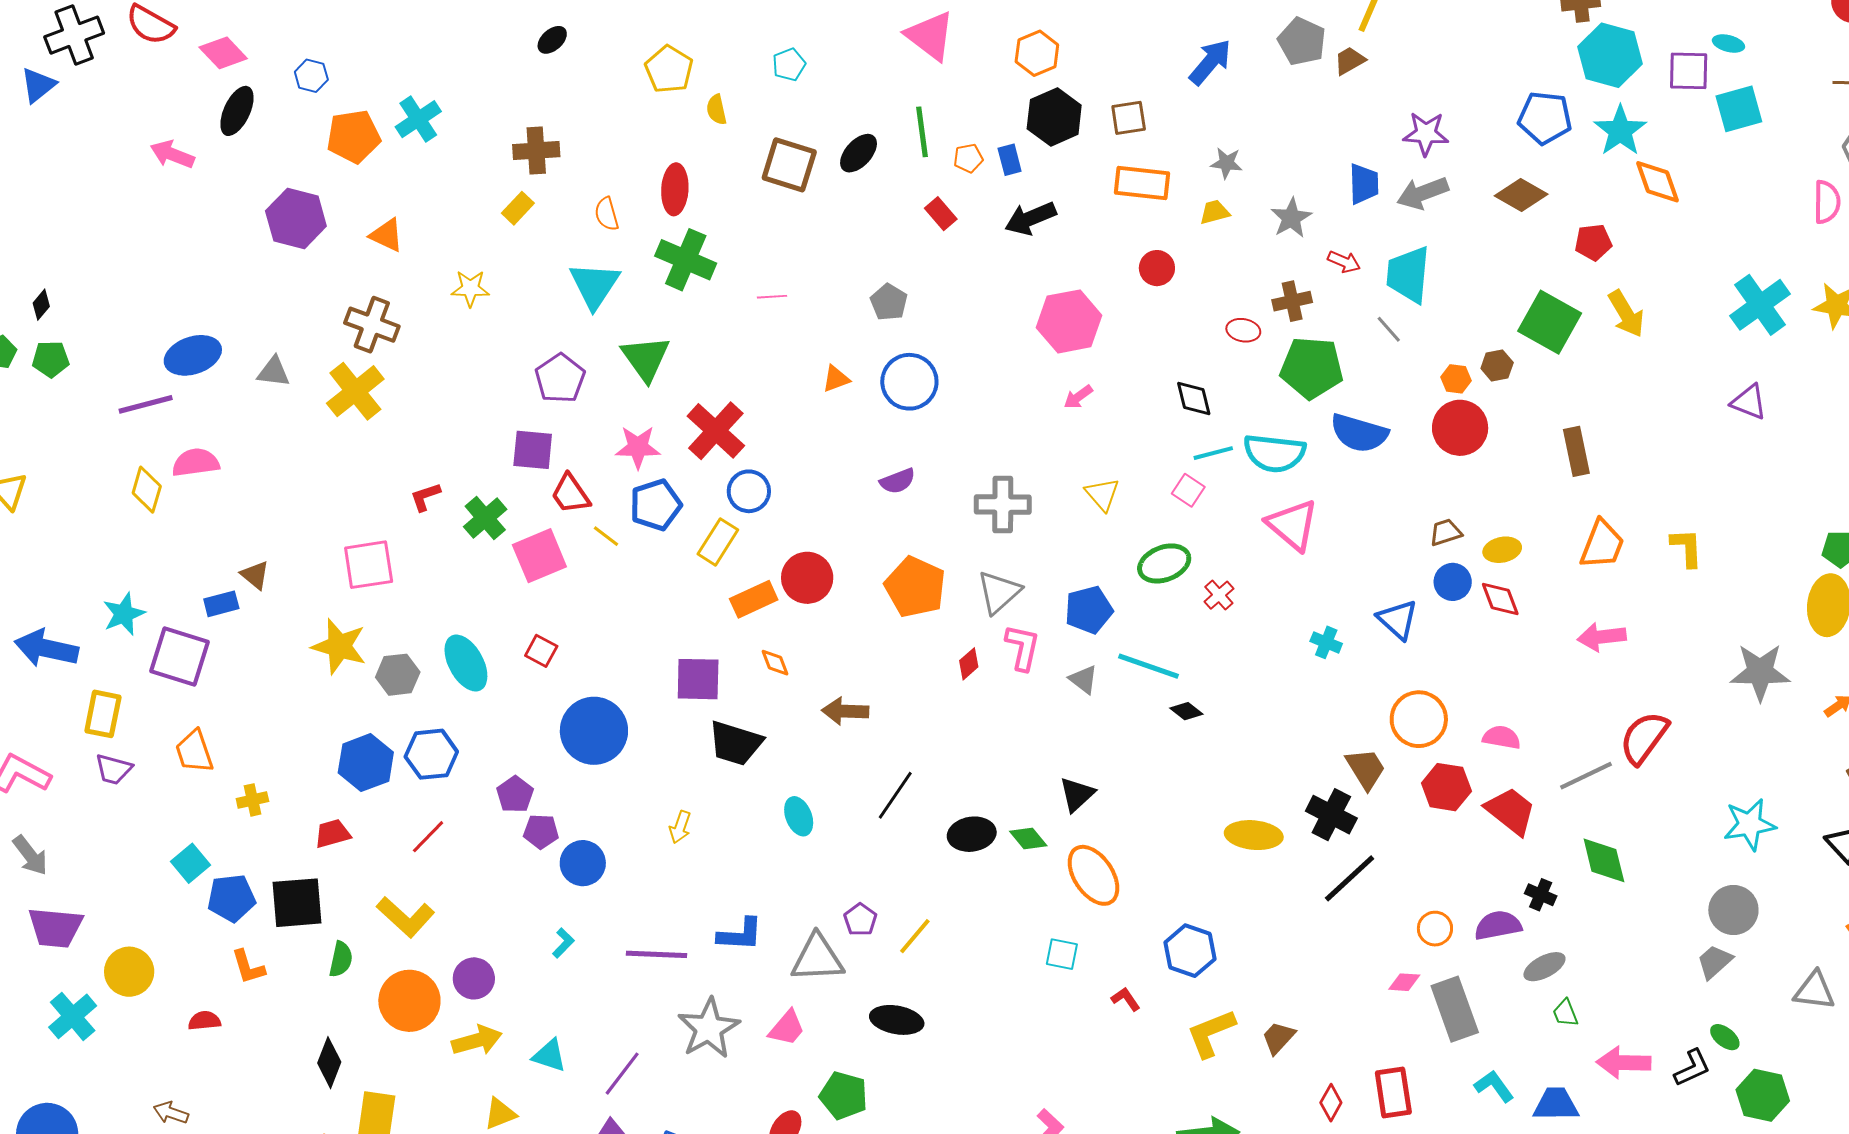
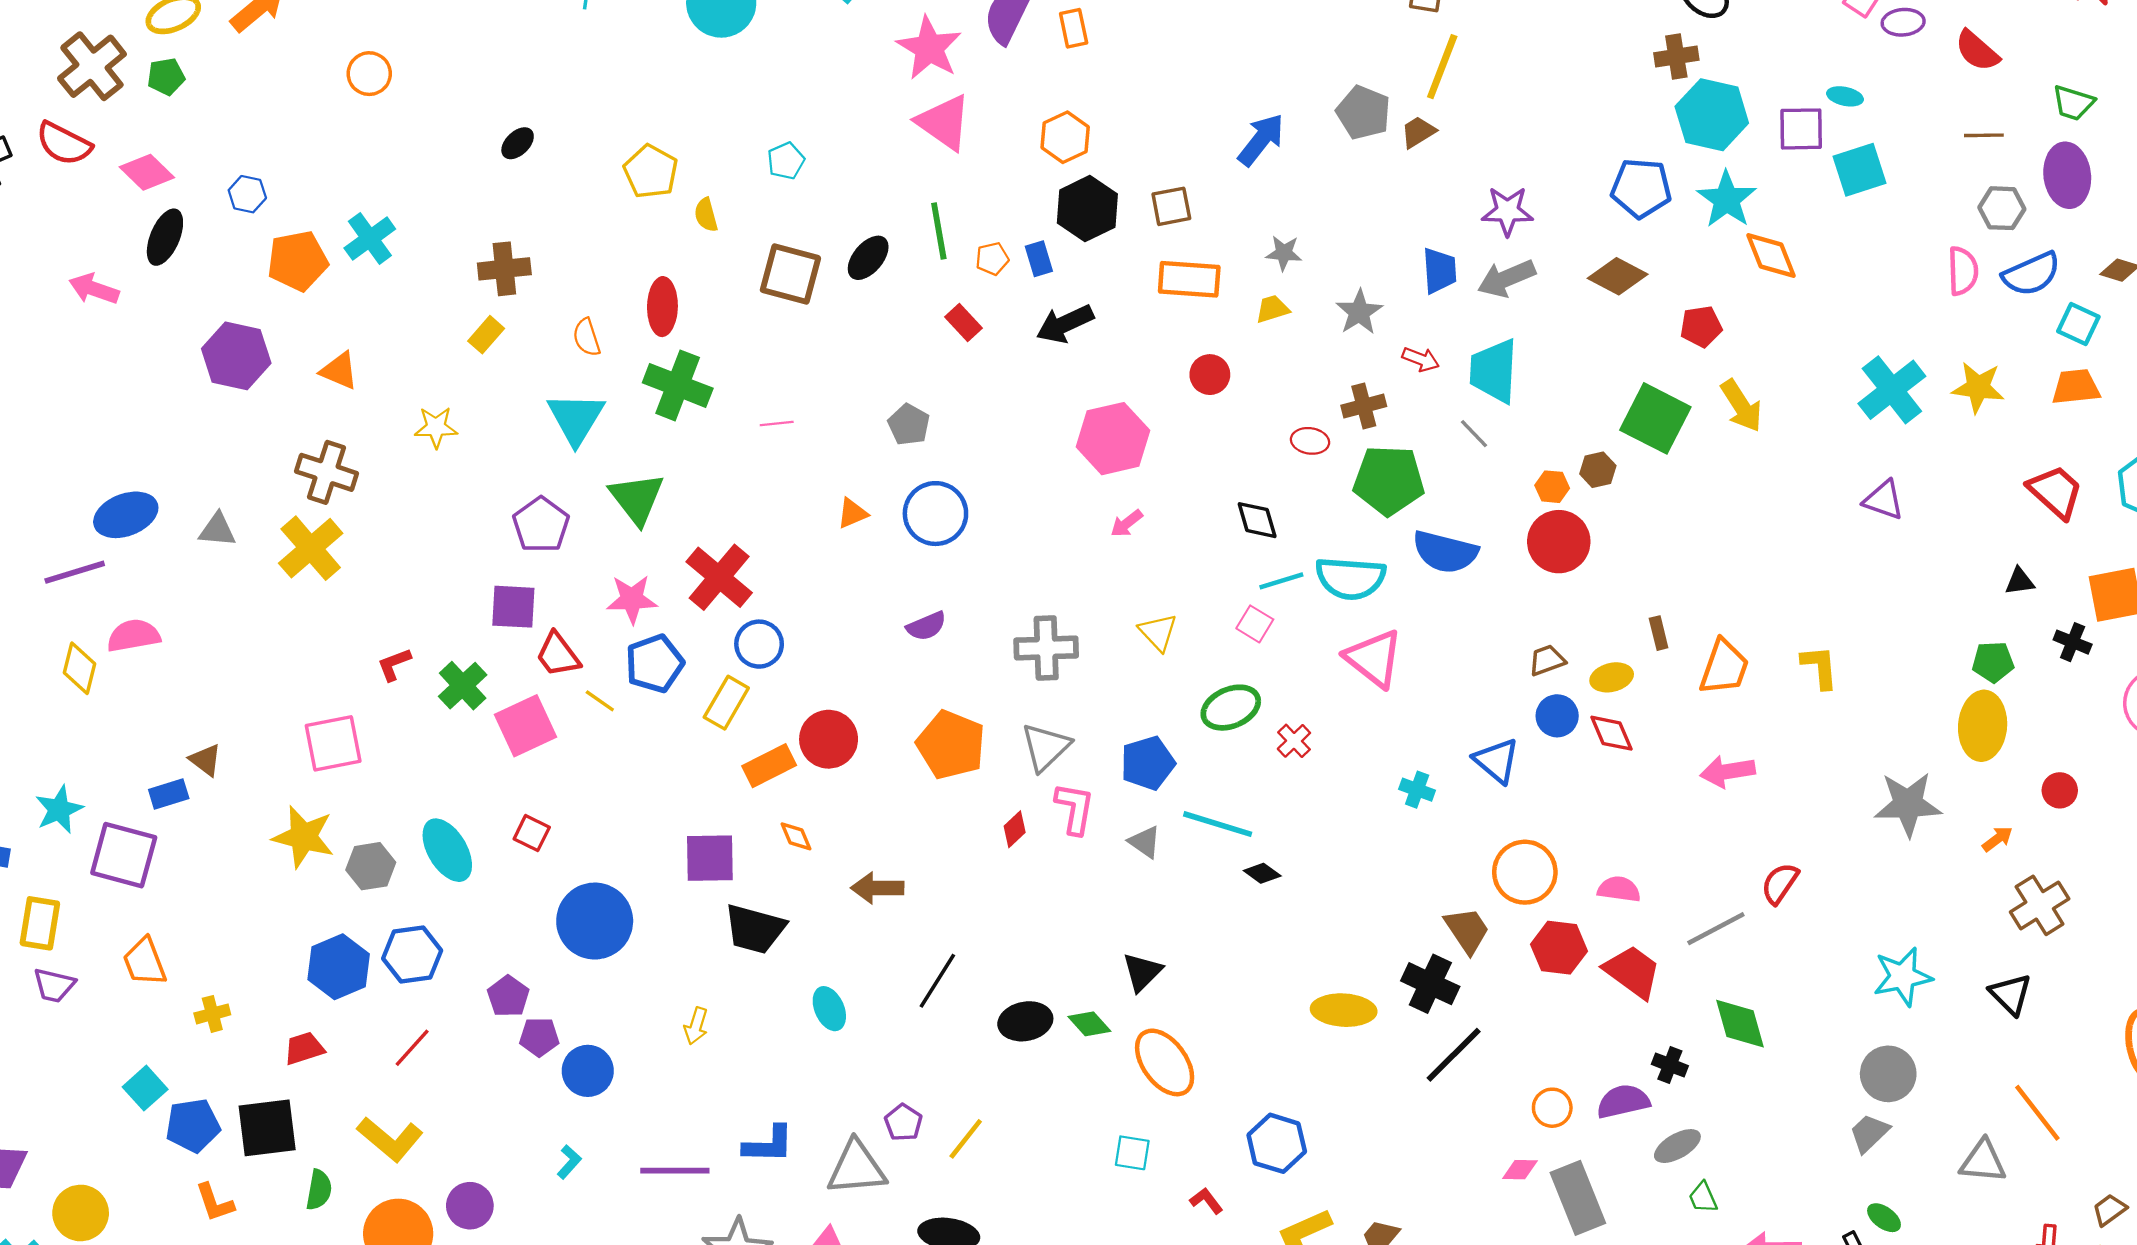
brown rectangle: (1576, 451) -> (1659, 633), moved, size x0.6
red semicircle: (1644, 738) -> (1780, 883), size x0.7

